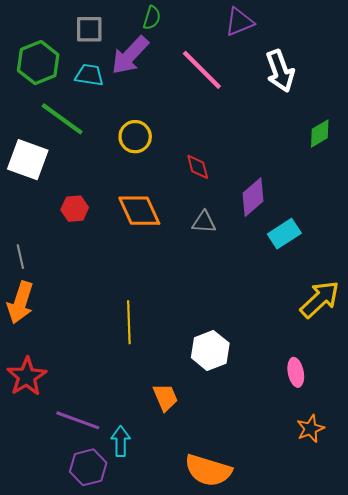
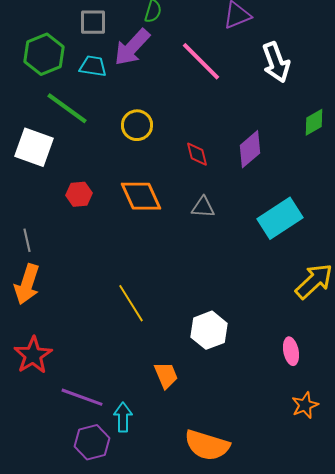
purple diamond: (253, 197) -> (250, 149), moved
cyan rectangle: (284, 234) -> (280, 218), size x1.4
yellow line: (129, 322) -> (131, 303), turned -30

